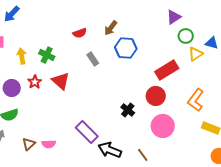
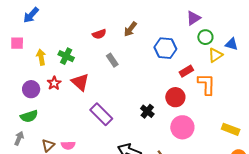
blue hexagon: (126, 48) -> (165, 48), moved
red rectangle: (167, 70) -> (186, 71), size x0.6
orange L-shape: (196, 100) -> (206, 84), moved, turned 145
purple rectangle: (87, 132) -> (101, 114), moved

